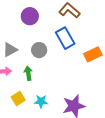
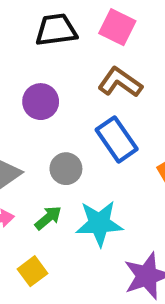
green arrow: (28, 73) -> (48, 218), turned 64
cyan star: (41, 101) -> (99, 223), moved, size x1.6

